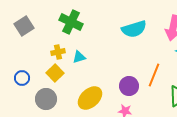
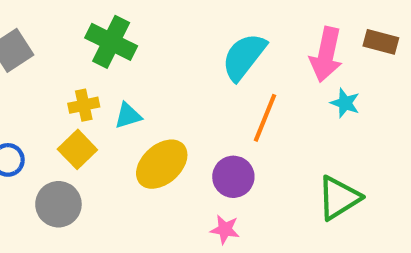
cyan semicircle: (134, 29) -> (244, 57), turned 145
orange line: (154, 75) -> (265, 118), moved
yellow ellipse: (90, 98) -> (162, 164), moved

